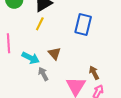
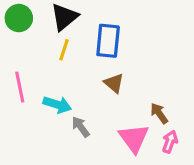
blue rectangle: (83, 25) -> (108, 41), moved
brown triangle: (54, 53) -> (114, 83), moved

